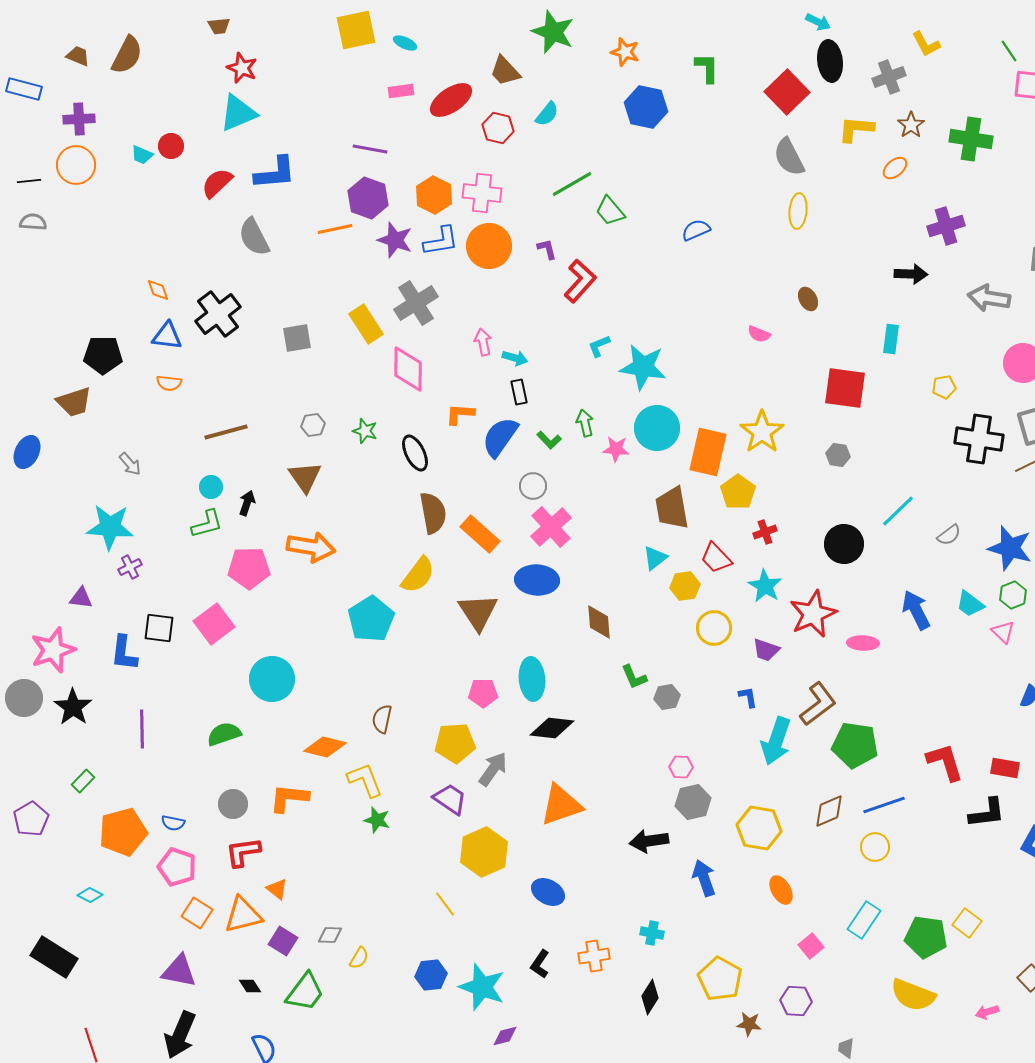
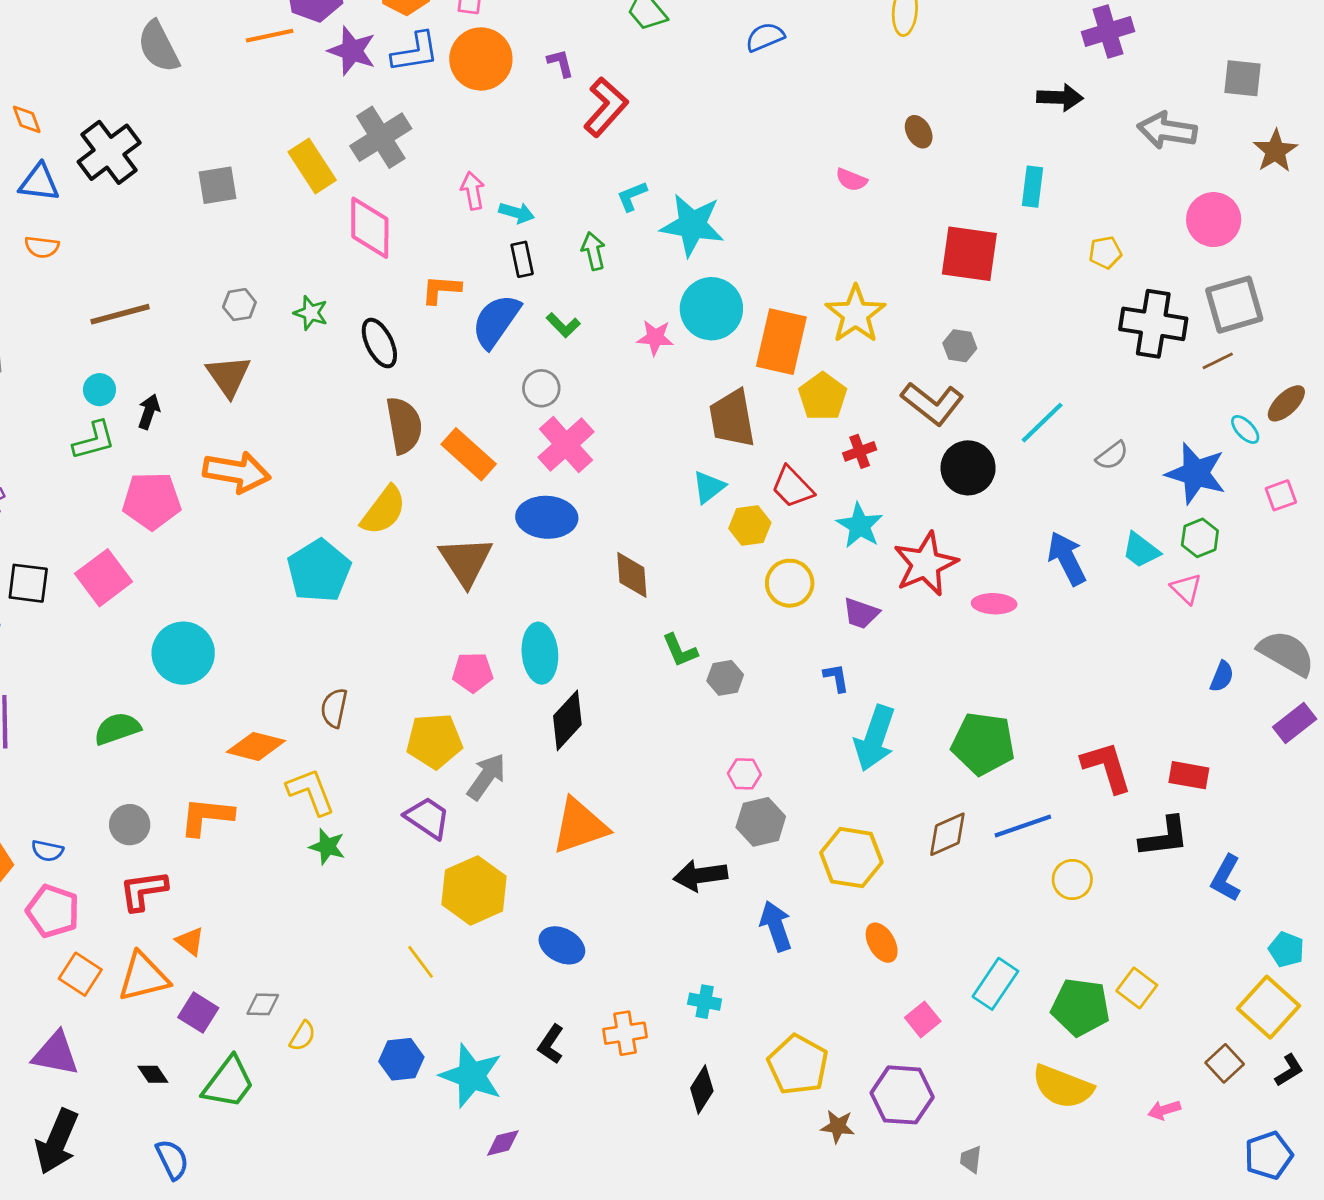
green arrow: (585, 423) -> (593, 251), moved
brown L-shape: (818, 704) -> (932, 403), moved, turned 75
black diamond: (552, 728) -> (567, 720), turned -54
yellow circle: (875, 847) -> (1072, 880), moved
purple hexagon: (796, 1001) -> (902, 1095), size x1.4

